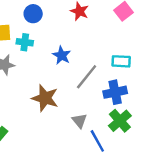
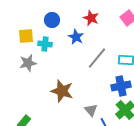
blue star: (62, 55) -> (76, 37), moved
gray line: (87, 77) -> (97, 58), moved

